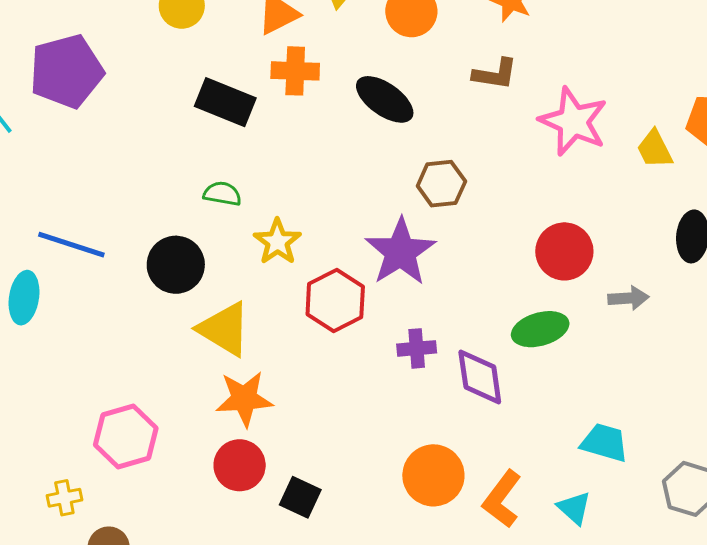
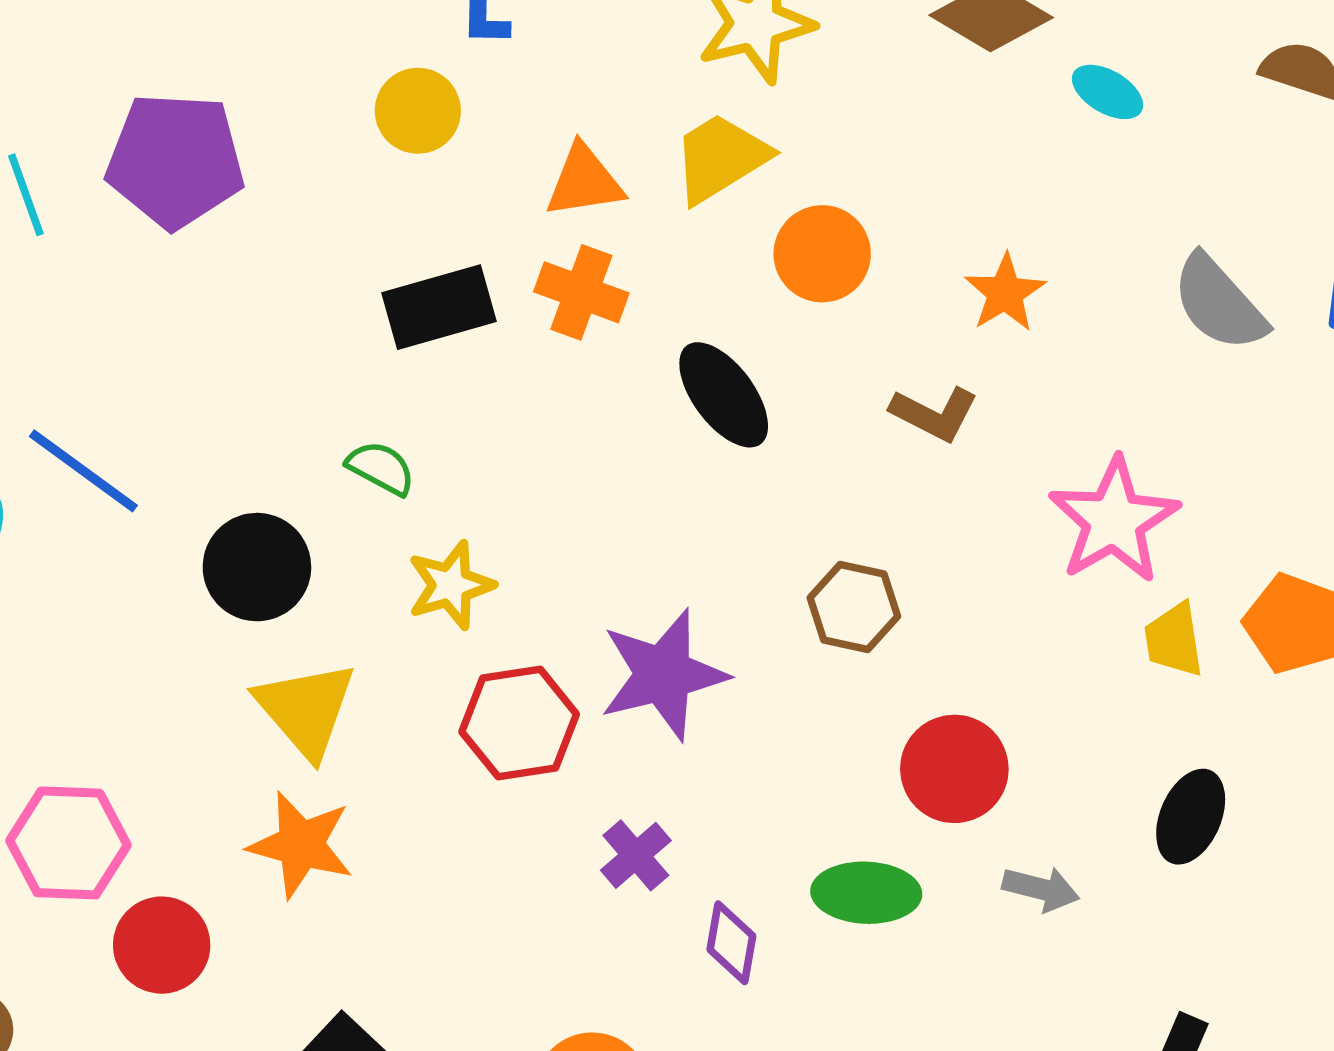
black rectangle: (225, 102) -> (439, 307), turned -56
pink star: (573, 121) -> (1114, 520), moved
brown hexagon: (441, 184) -> (854, 607), moved
purple cross: (417, 348) -> (636, 855), turned 36
purple diamond: (480, 377) -> (731, 943), size x0.7
red circle: (240, 465) -> (162, 945), moved

